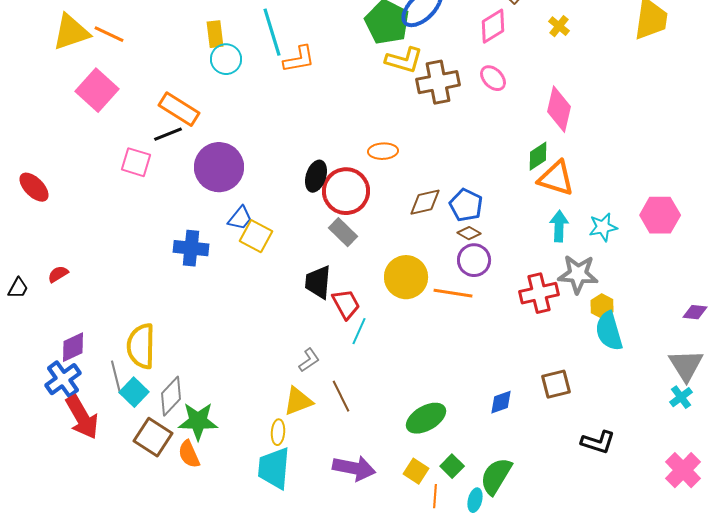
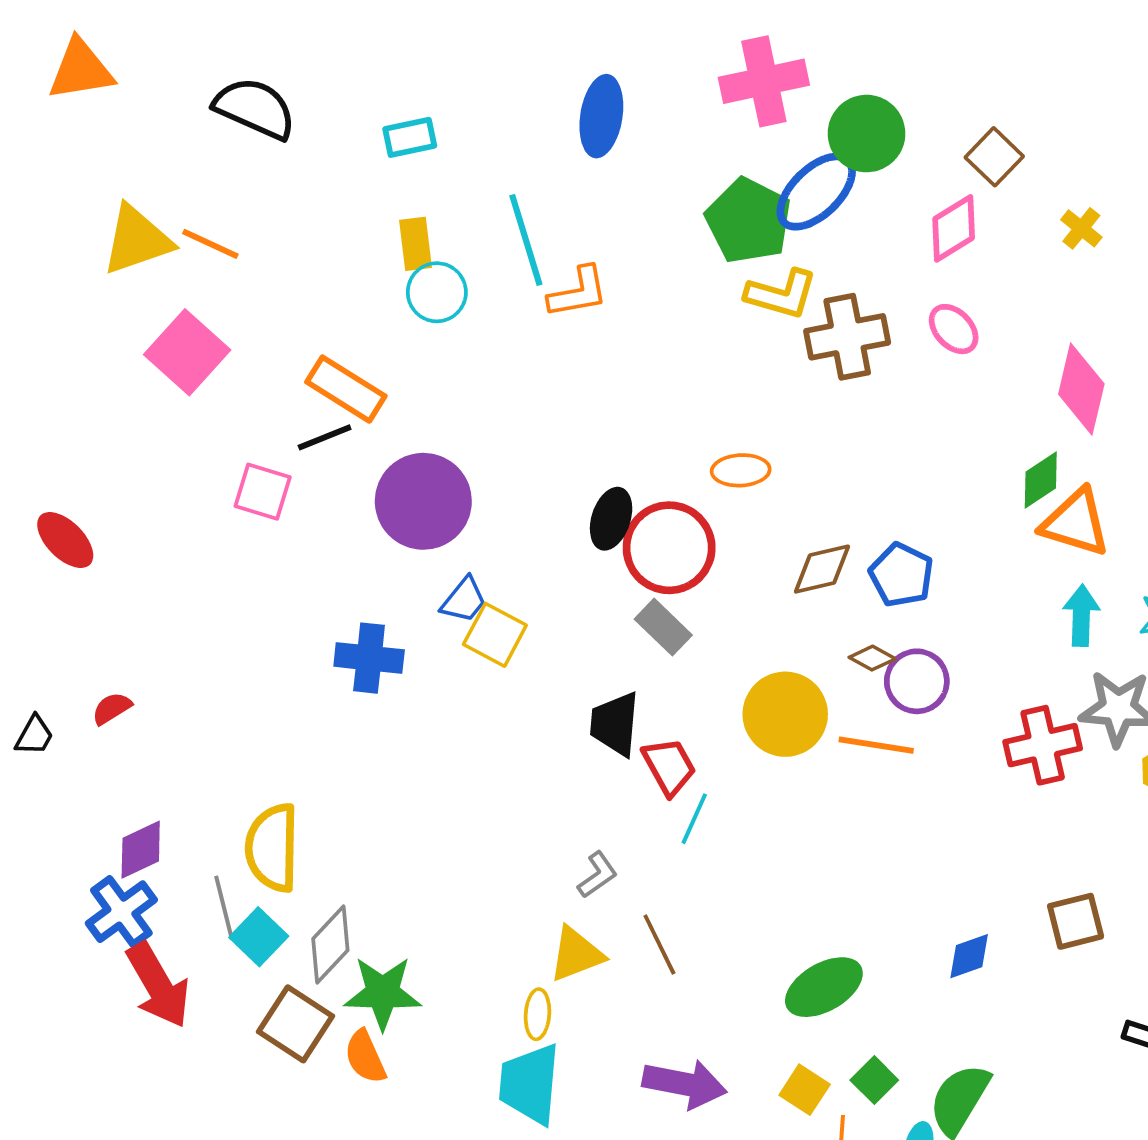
brown diamond: (469, 233) -> (872, 658), moved

